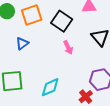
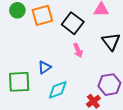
blue triangle: (22, 43) -> (45, 67), moved

